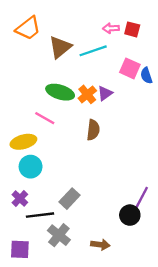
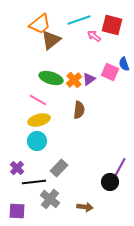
orange trapezoid: (28, 28) -> (40, 24), moved
pink arrow: (111, 28) -> (94, 36), moved, turned 40
red square: (132, 29) -> (112, 25), size x1.5
cyan line: (93, 51) -> (79, 20), moved
pink square: (130, 68) -> (110, 72), moved
yellow ellipse: (23, 142) -> (39, 120), moved
cyan circle: (31, 167) -> (37, 141), moved

